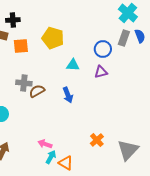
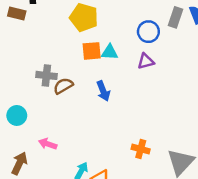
orange square: (21, 46) -> (92, 51), moved
orange cross: (97, 140) -> (141, 149), turned -32
pink arrow: (45, 144) -> (48, 144), moved

